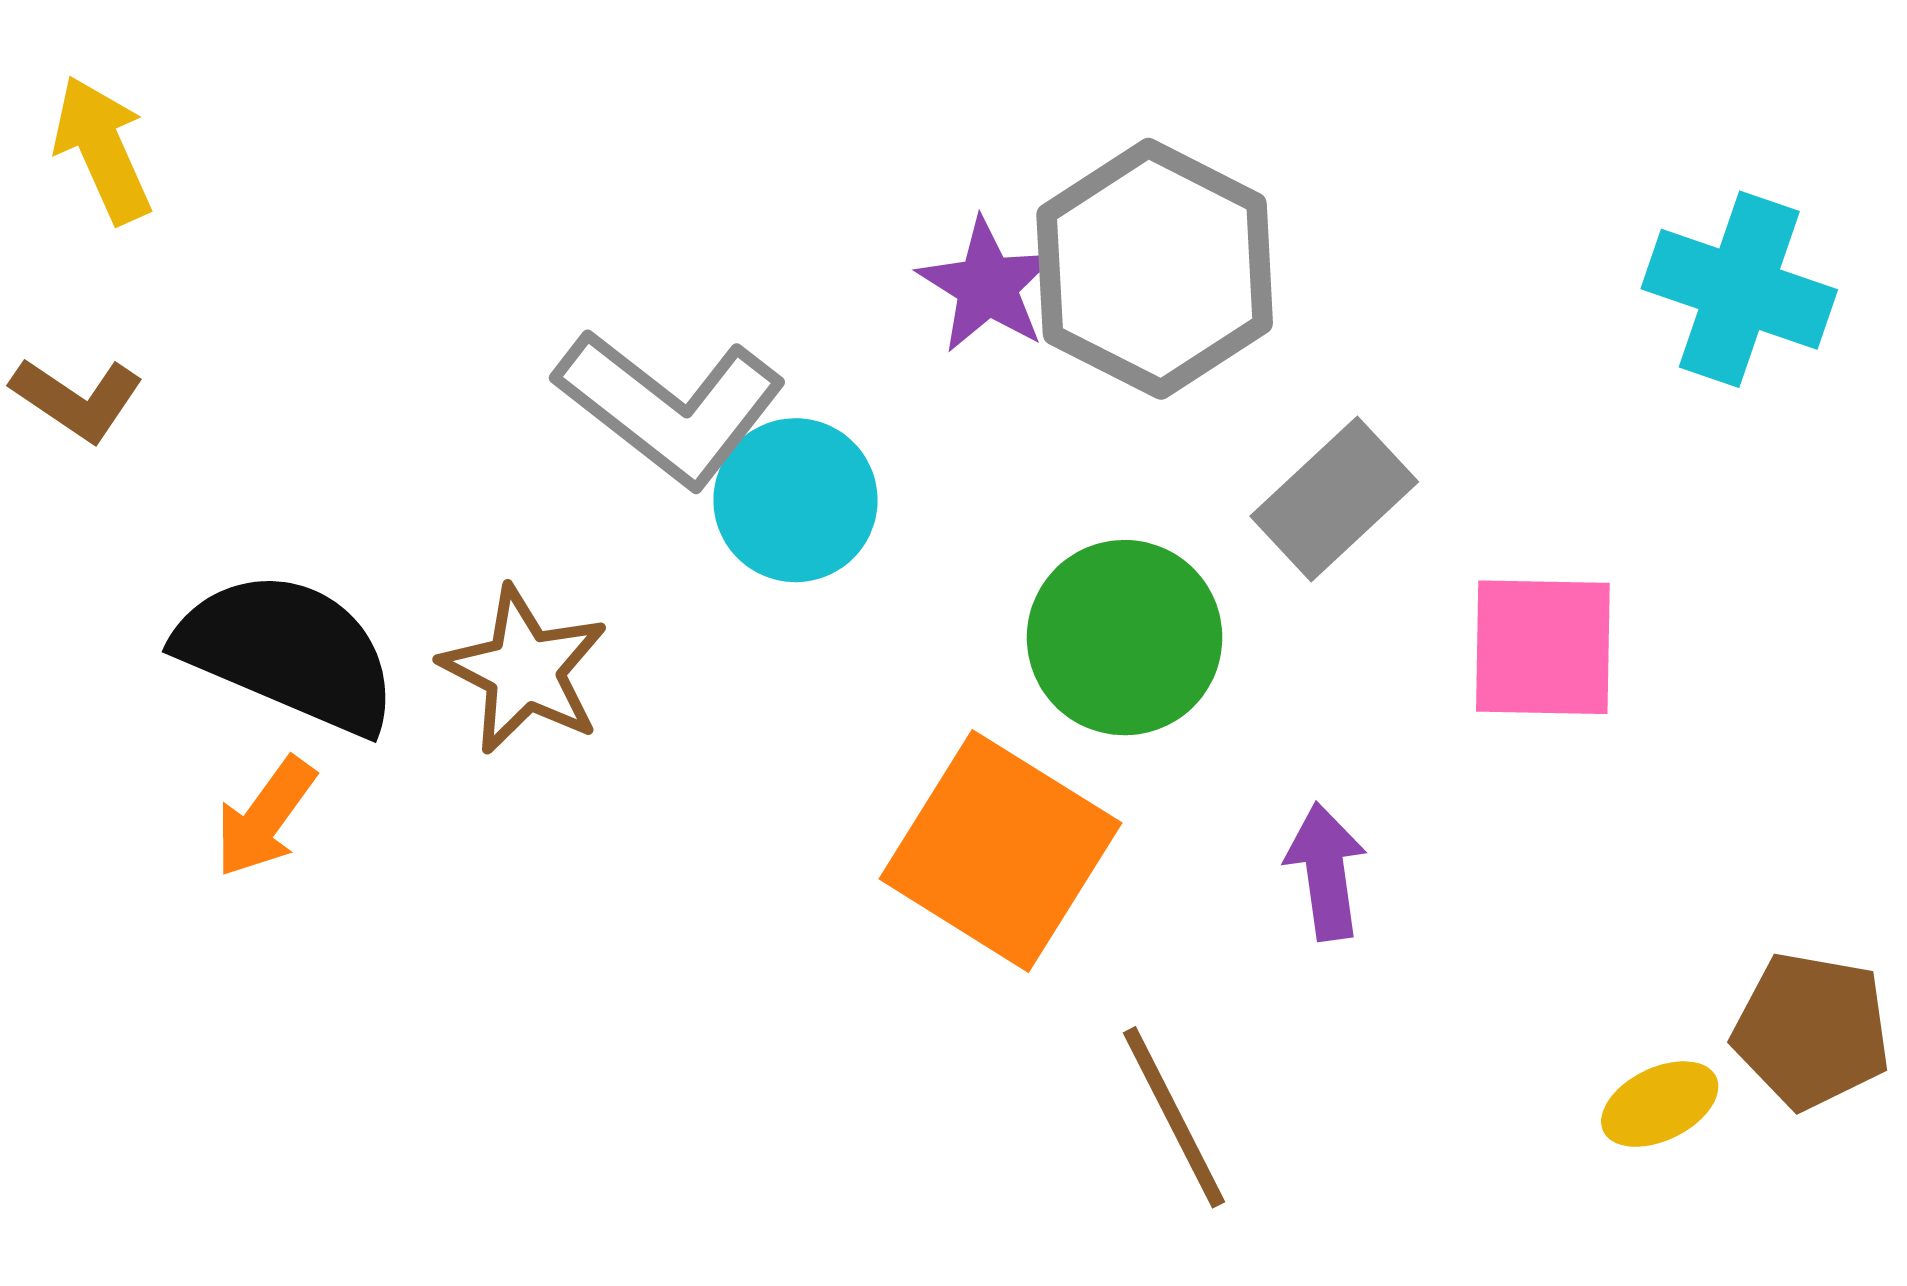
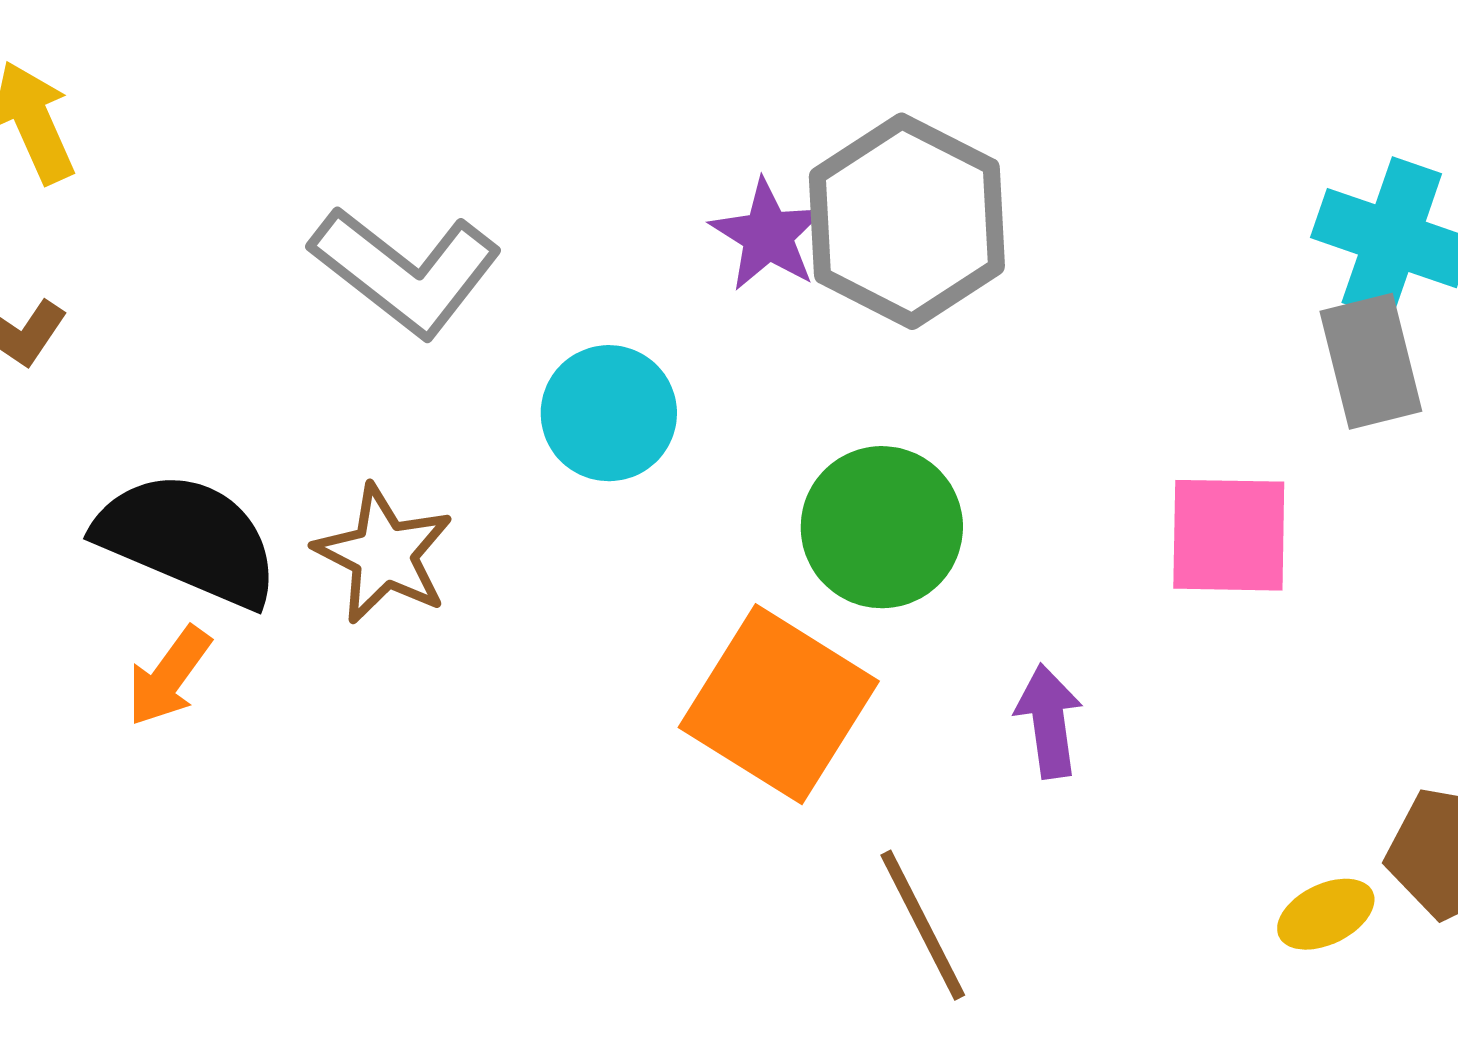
gray L-shape: (670, 407) -> (406, 271), moved
gray rectangle: (1334, 499) -> (1371, 361), moved, turned -61

